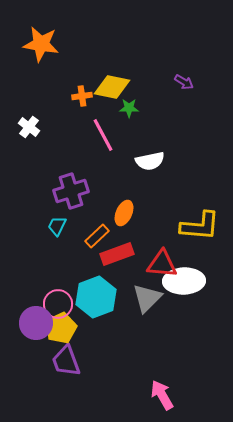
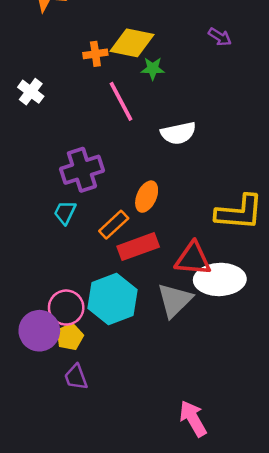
yellow pentagon: (61, 328) -> (70, 337), size x0.7
purple trapezoid: (66, 361) -> (76, 377), size x0.7

